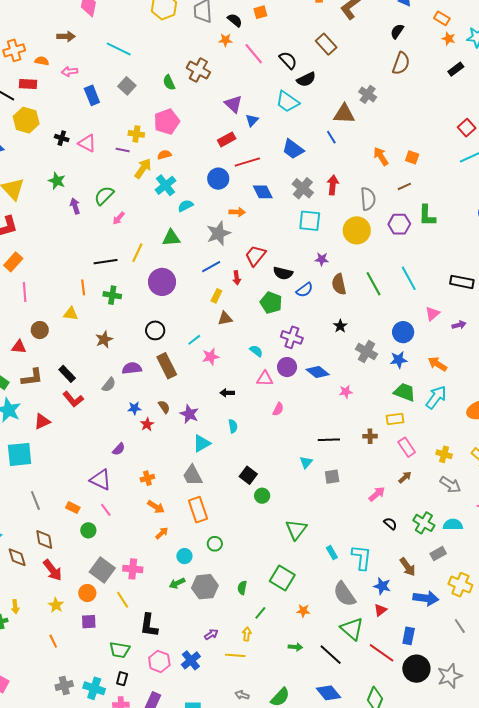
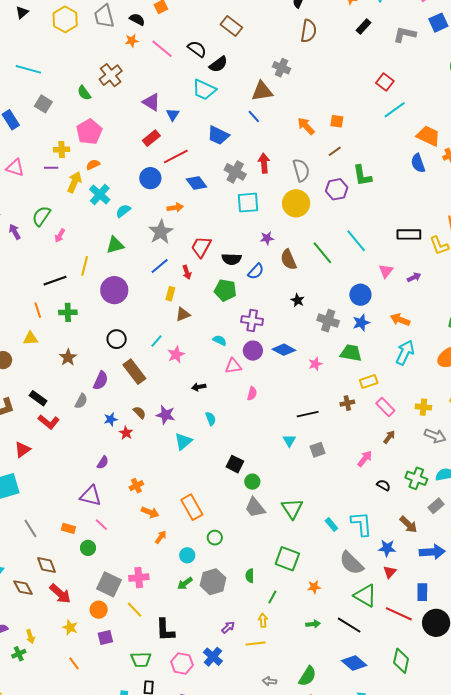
brown cross: (198, 70) -> (111, 75), turned 35
purple semicircle: (132, 368) -> (101, 381), turned 132
green trapezoid: (405, 392) -> (351, 353), moved
gray trapezoid: (192, 475) -> (255, 508), moved

